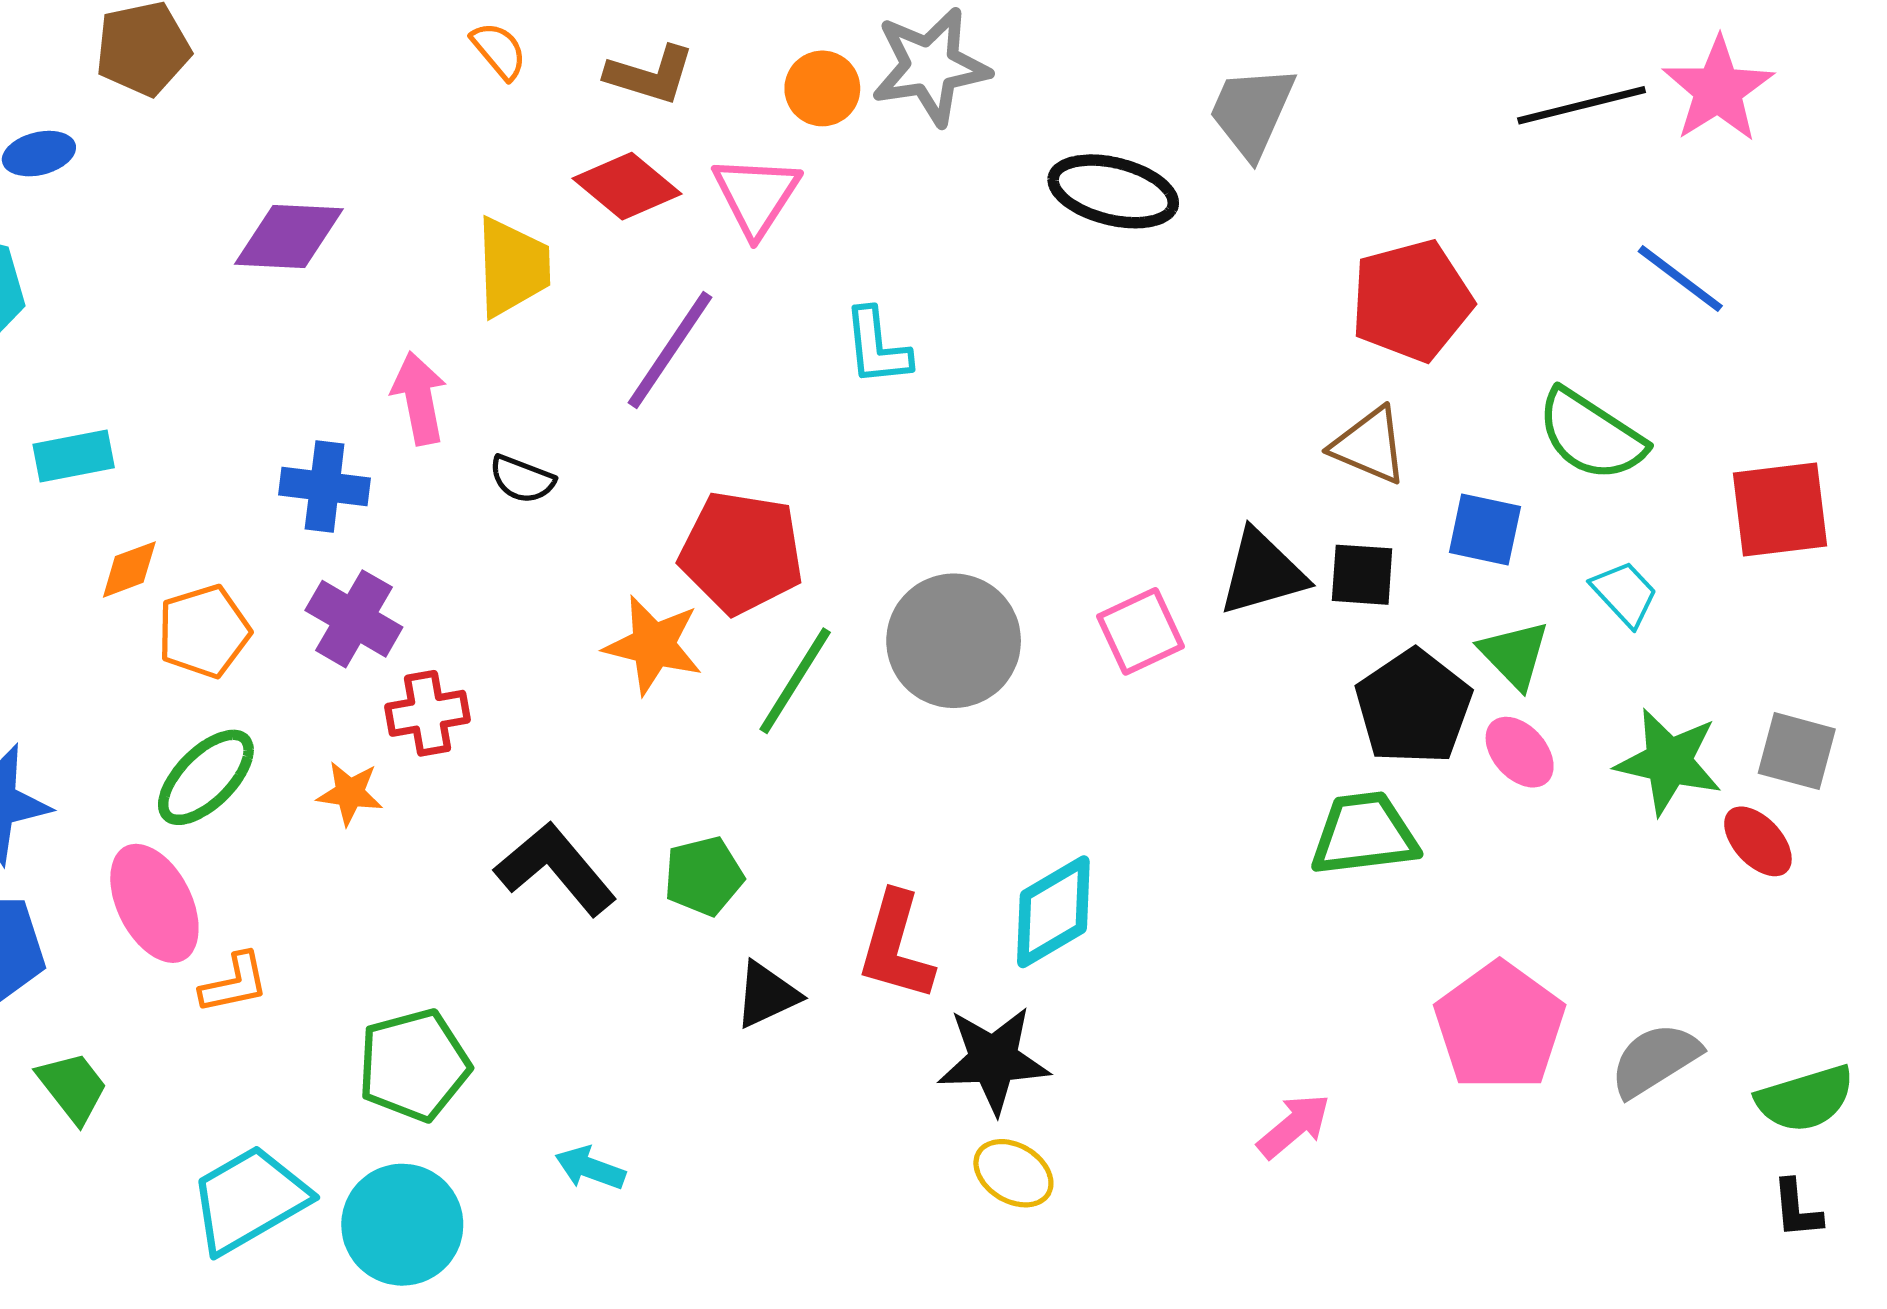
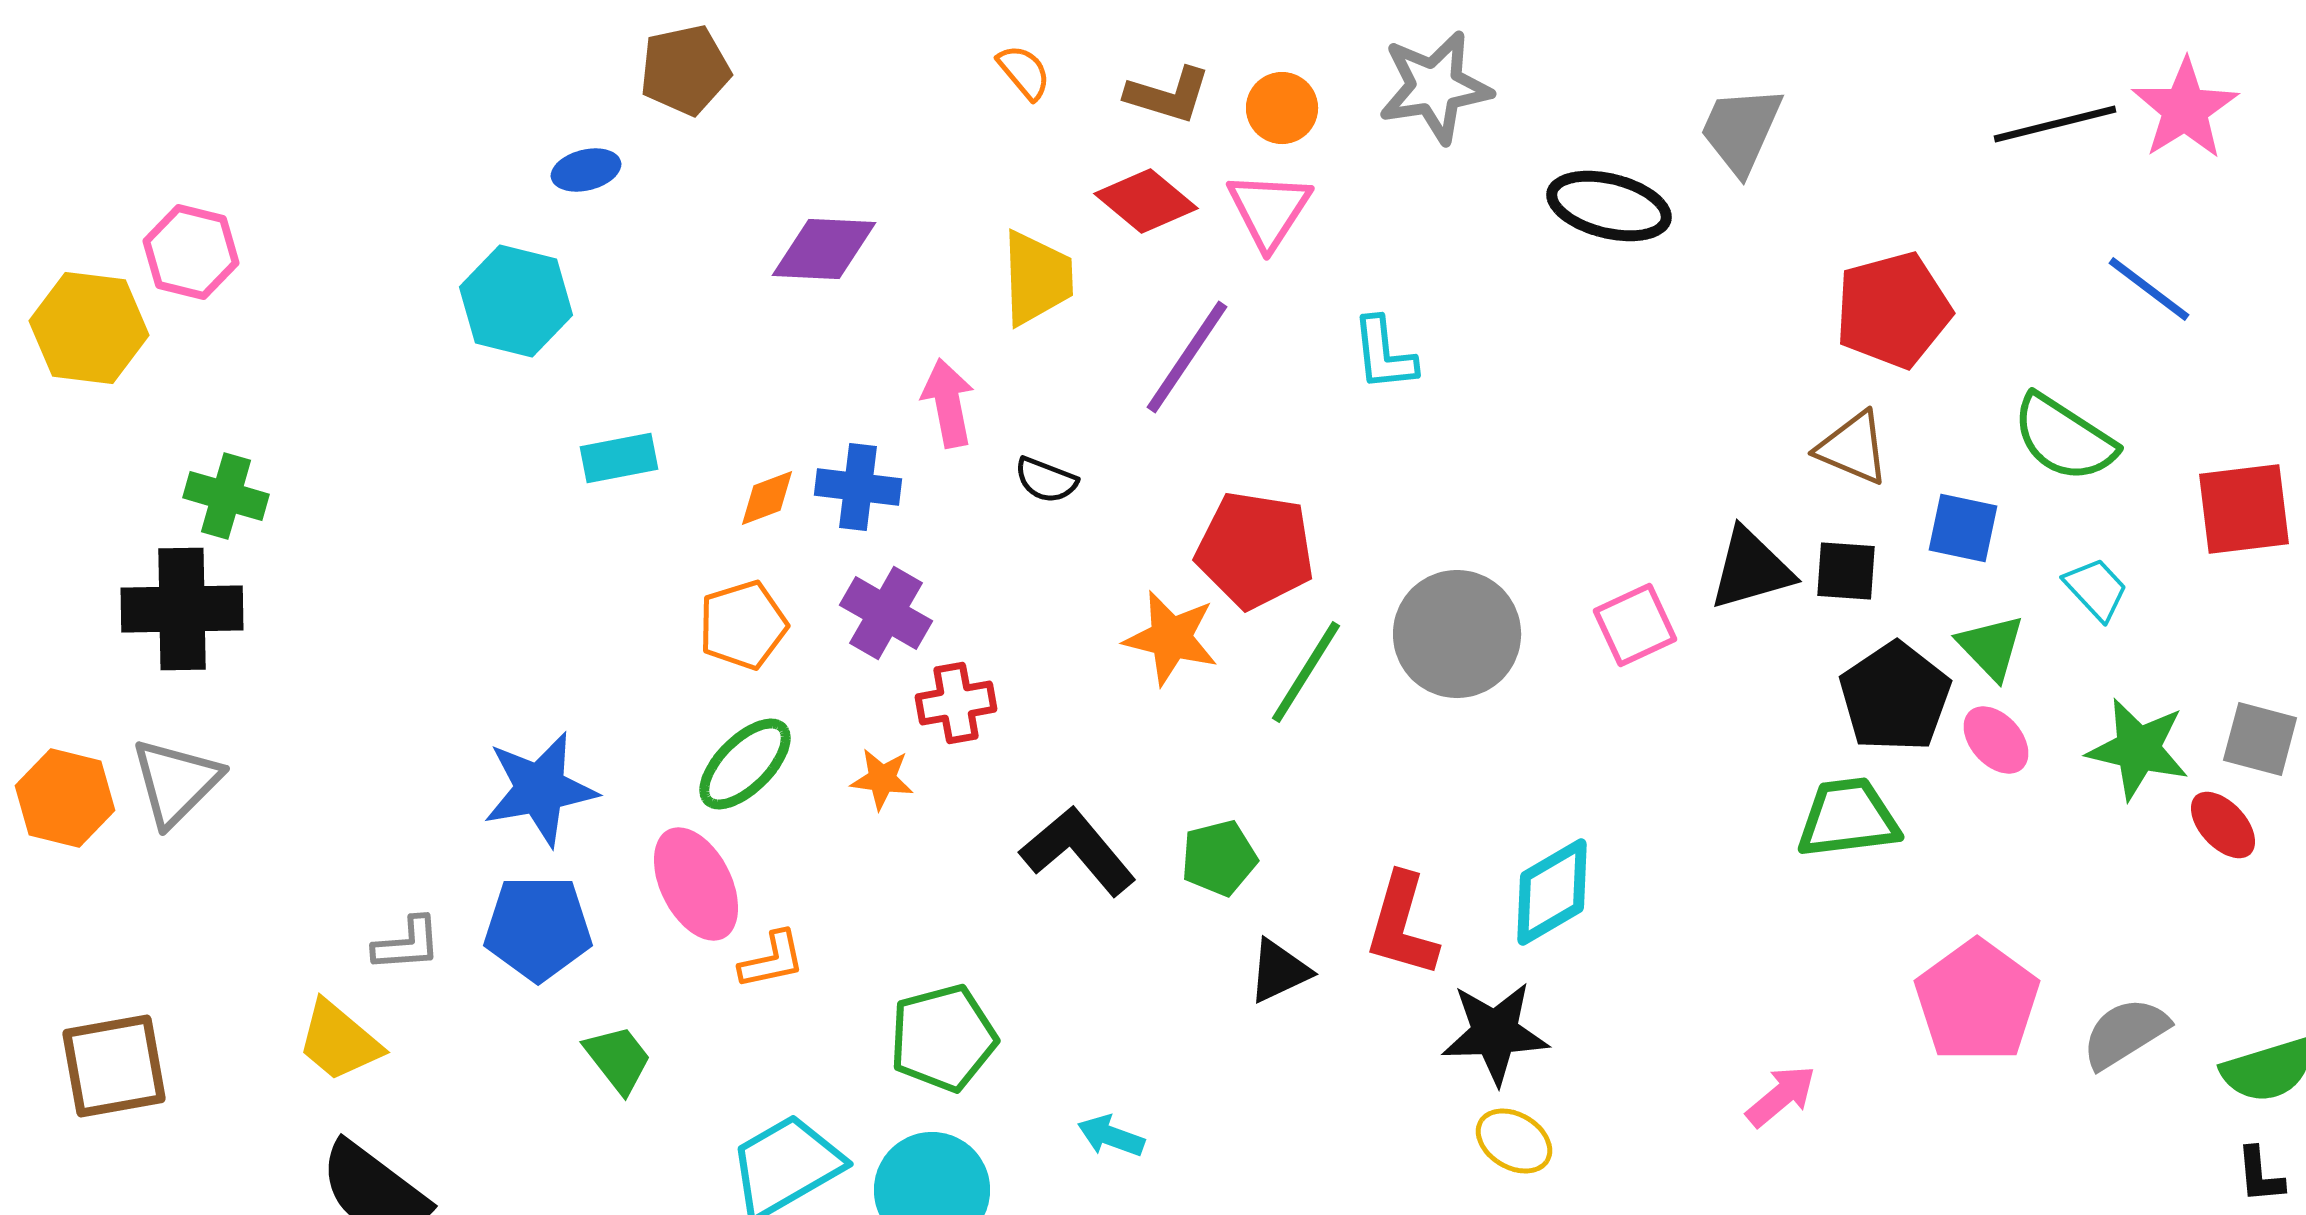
orange circle: (822, 88) -> (1282, 108), moved
orange diamond: (129, 569) -> (767, 498), moved

